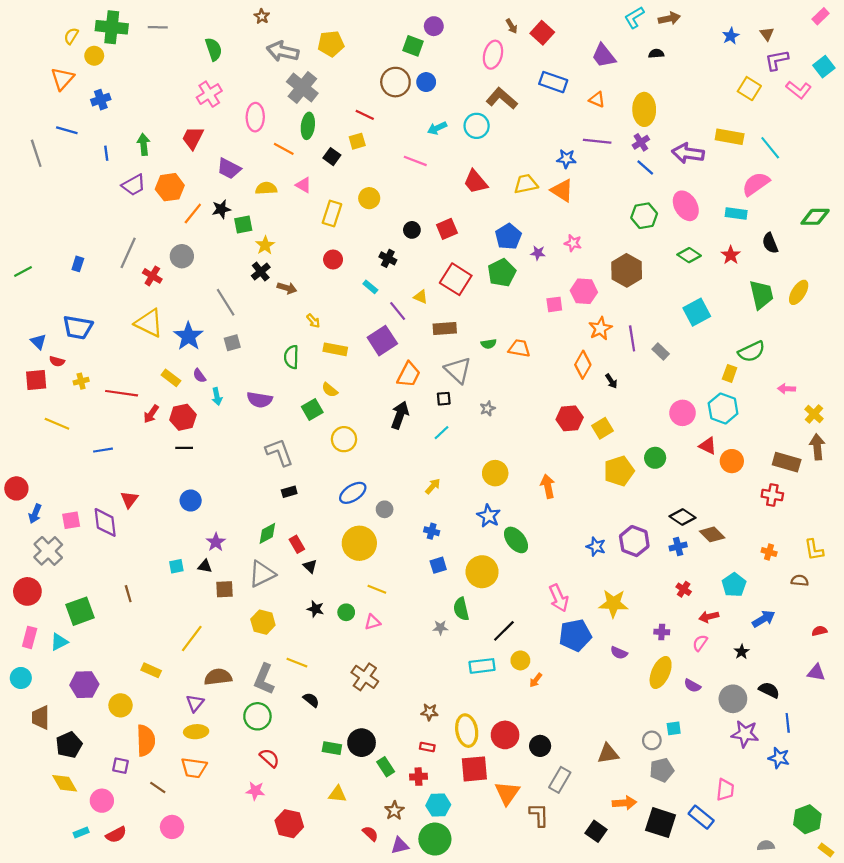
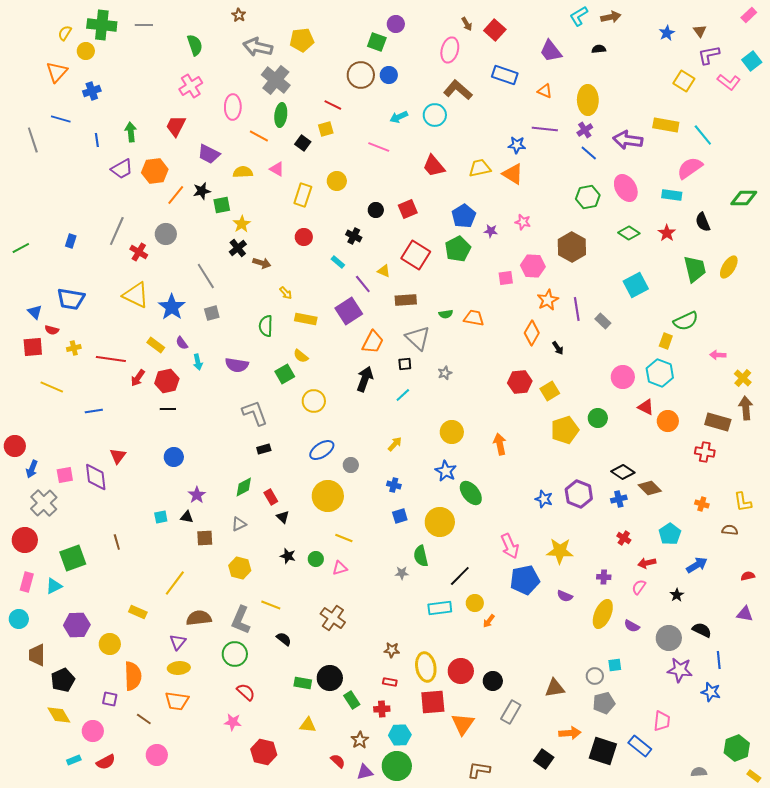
gray triangle: (262, 574) -> (239, 524), size x0.6
brown L-shape: (539, 815) -> (479, 770), moved, turned -80

